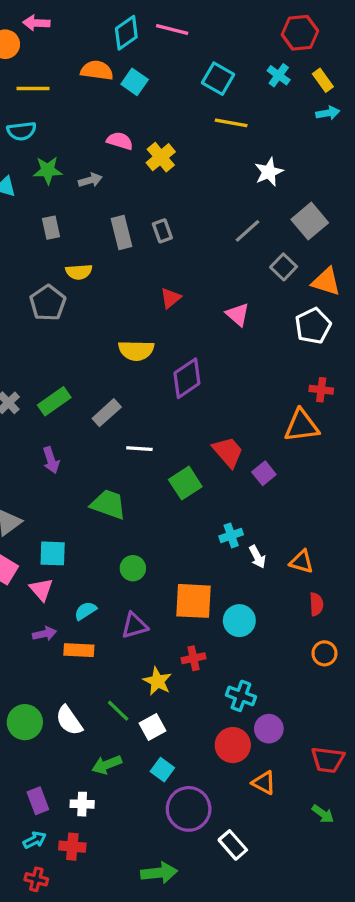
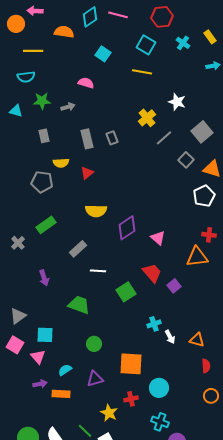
red hexagon: (300, 33) -> (162, 17), moved
orange semicircle: (97, 70) -> (64, 32), moved
yellow rectangle: (323, 80) -> (210, 37), moved
cyan square: (135, 82) -> (103, 54), moved
yellow line: (231, 123) -> (142, 72), moved
yellow cross: (161, 157) -> (147, 118), moved
white star: (269, 172) -> (177, 102), turned -30
red triangle: (171, 298) -> (87, 173), moved
gray pentagon: (48, 303) -> (42, 182), turned -30
pink triangle: (238, 314) -> (158, 238), moved
green rectangle: (54, 401) -> (46, 225), moved
cyan circle: (239, 621) -> (159, 388), moved

